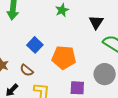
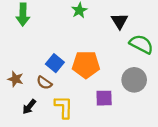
blue square: (35, 45) -> (55, 63), moved

